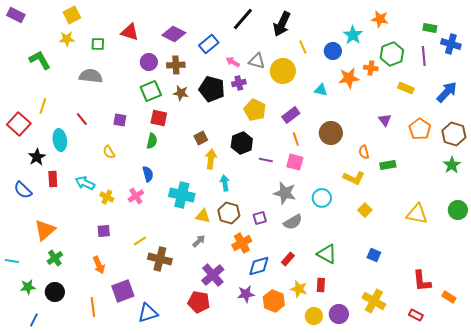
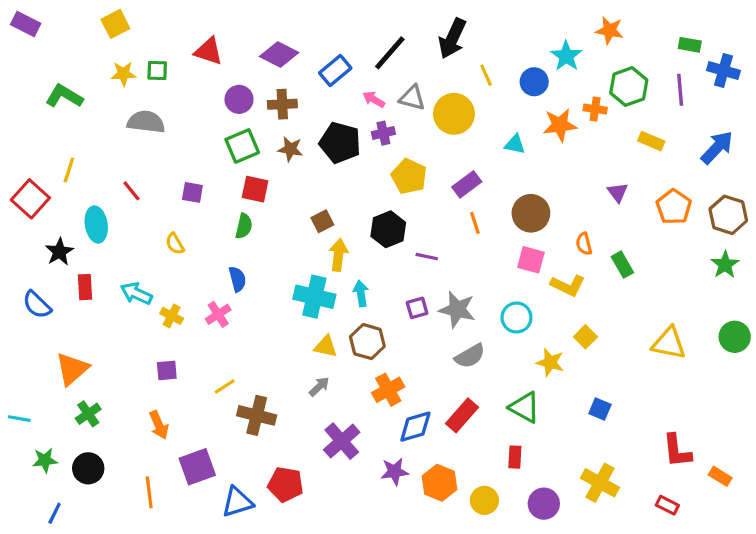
black line: (243, 19) -> (390, 53), moved
yellow star: (67, 39) -> (124, 74), moved
green L-shape: (40, 60) -> (64, 96), turned -30
pink square: (295, 162) -> (531, 260), moved
green rectangle: (388, 165) -> (622, 265), turned 70
cyan cross: (182, 195) -> (314, 297), moved
purple square: (260, 218) -> (417, 308), moved
red rectangle: (288, 259) -> (462, 415), size x1.5
yellow star: (299, 289) -> (550, 362), moved
red pentagon: (199, 302) -> (286, 484), moved
yellow circle: (314, 316) -> (484, 500), moved

